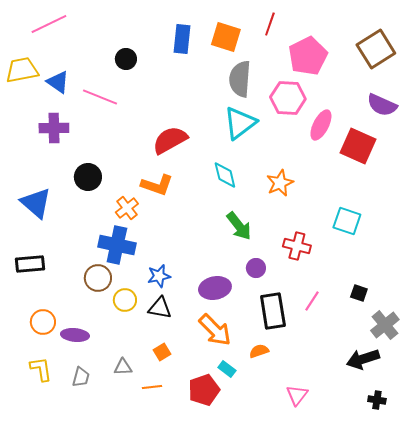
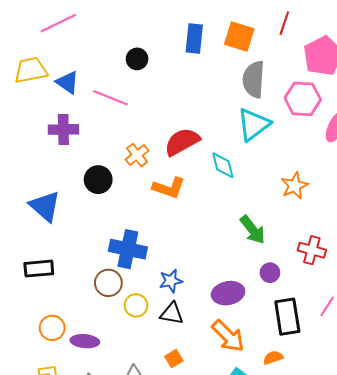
cyan diamond: (225, 175) -> (223, 165), moved
orange cross: (127, 208) -> (137, 155), moved

